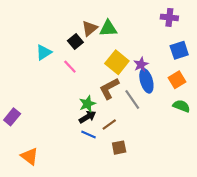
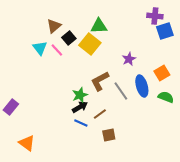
brown triangle: (90, 28) -> (54, 26), moved
blue square: (179, 50) -> (165, 31), moved
cyan triangle: (44, 52) -> (40, 48), turned -35
yellow square: (117, 62) -> (90, 44), moved
pink line: (70, 67) -> (57, 50), moved
blue ellipse: (146, 81) -> (142, 86), moved

